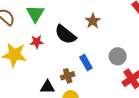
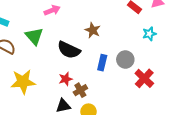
red star: (37, 42) -> (66, 79), moved
blue rectangle: (86, 62) -> (102, 63), moved, turned 56

